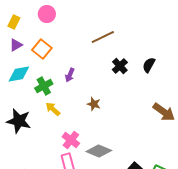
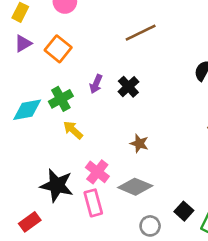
black cross: (120, 66) -> (128, 87), moved
cyan diamond: (19, 74) -> (27, 110), moved
brown star: (94, 104) -> (139, 143), moved
black star: (19, 121) -> (57, 185), moved

